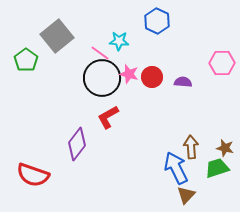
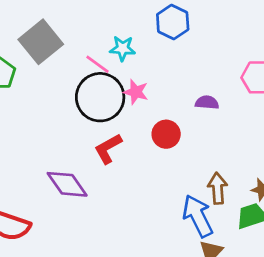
red circle: (152, 77) -> (166, 134), moved
purple diamond: (77, 144) -> (67, 184), turned -72

